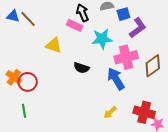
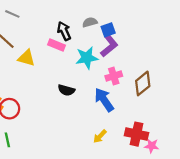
purple L-shape: (138, 28) -> (109, 46), moved
yellow triangle: (54, 45) -> (26, 58), moved
pink cross: (126, 57) -> (114, 76), size x0.7

